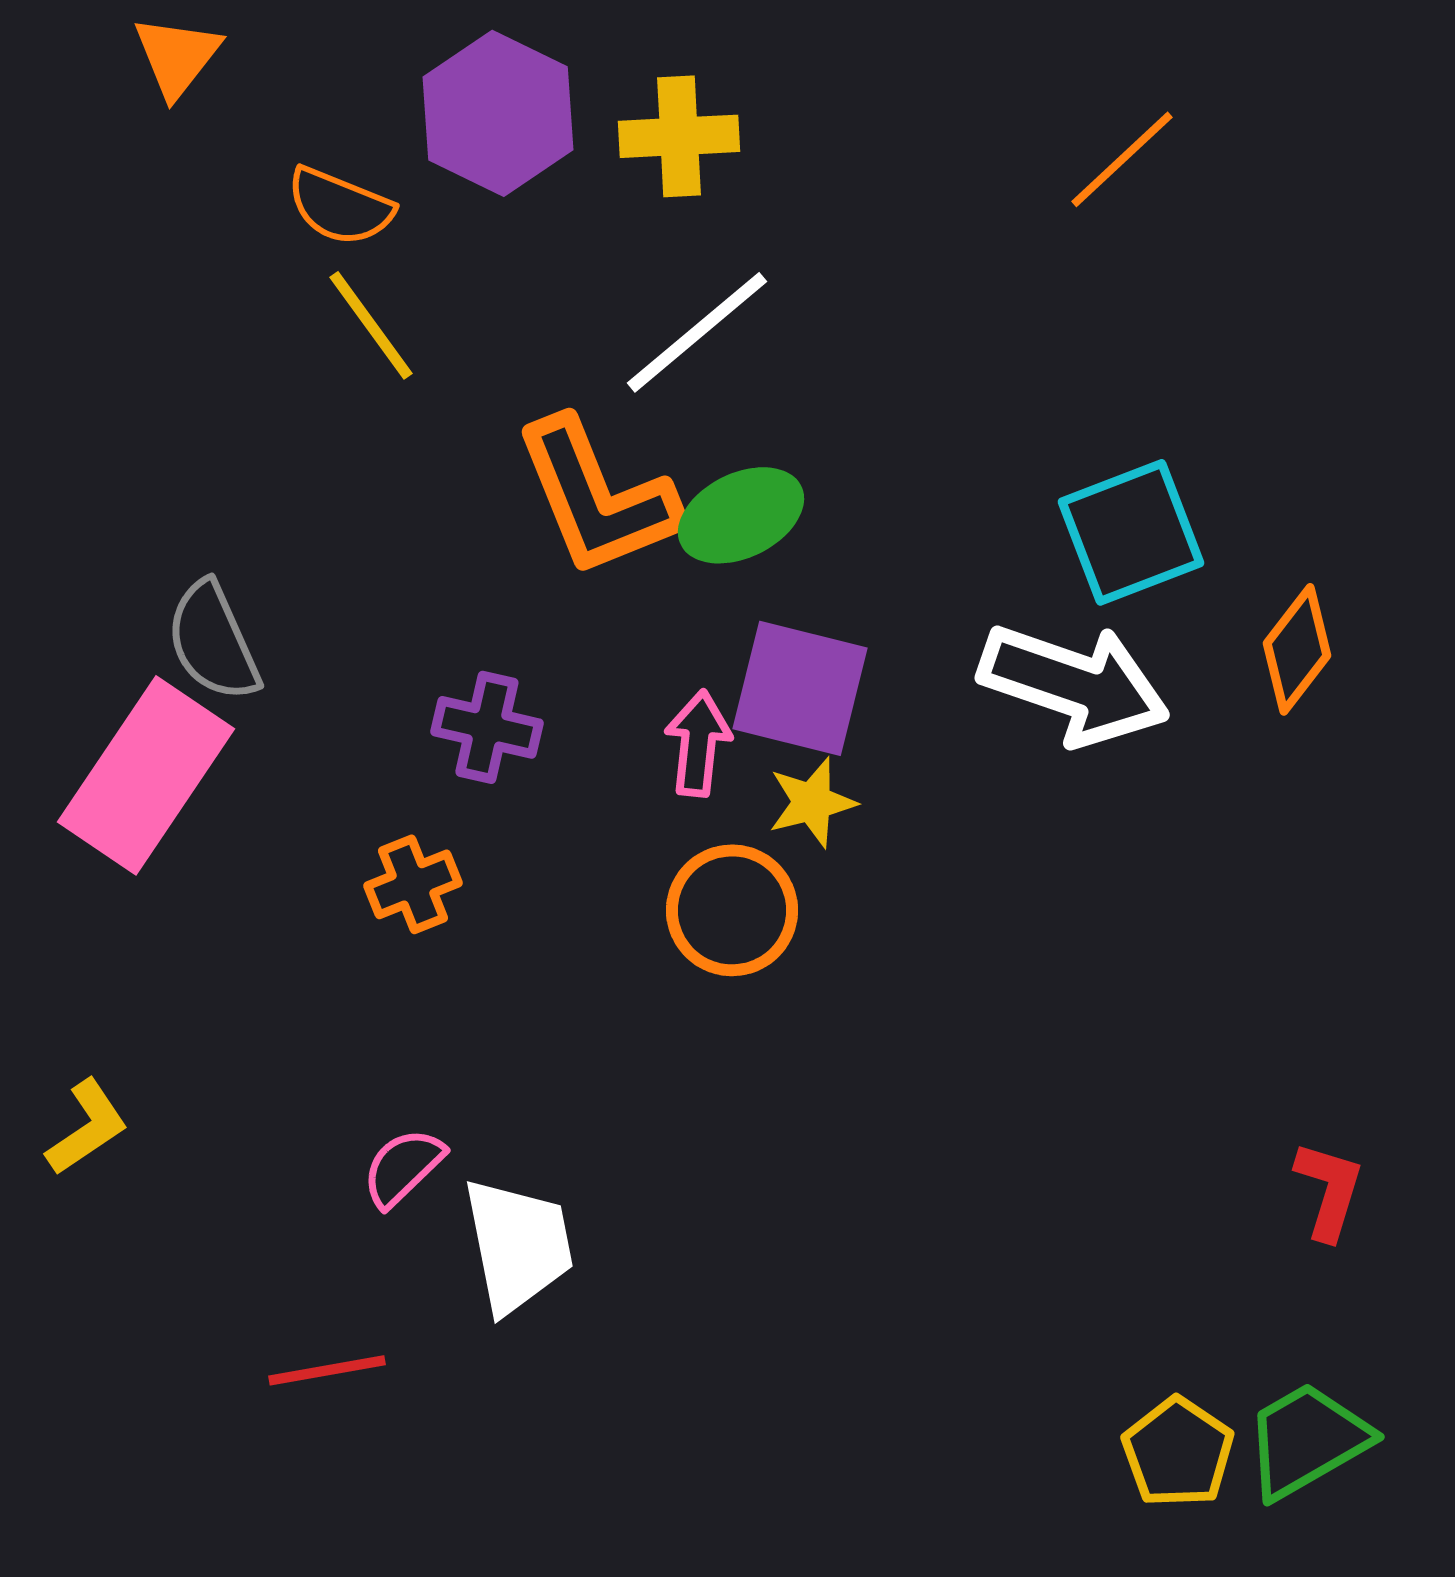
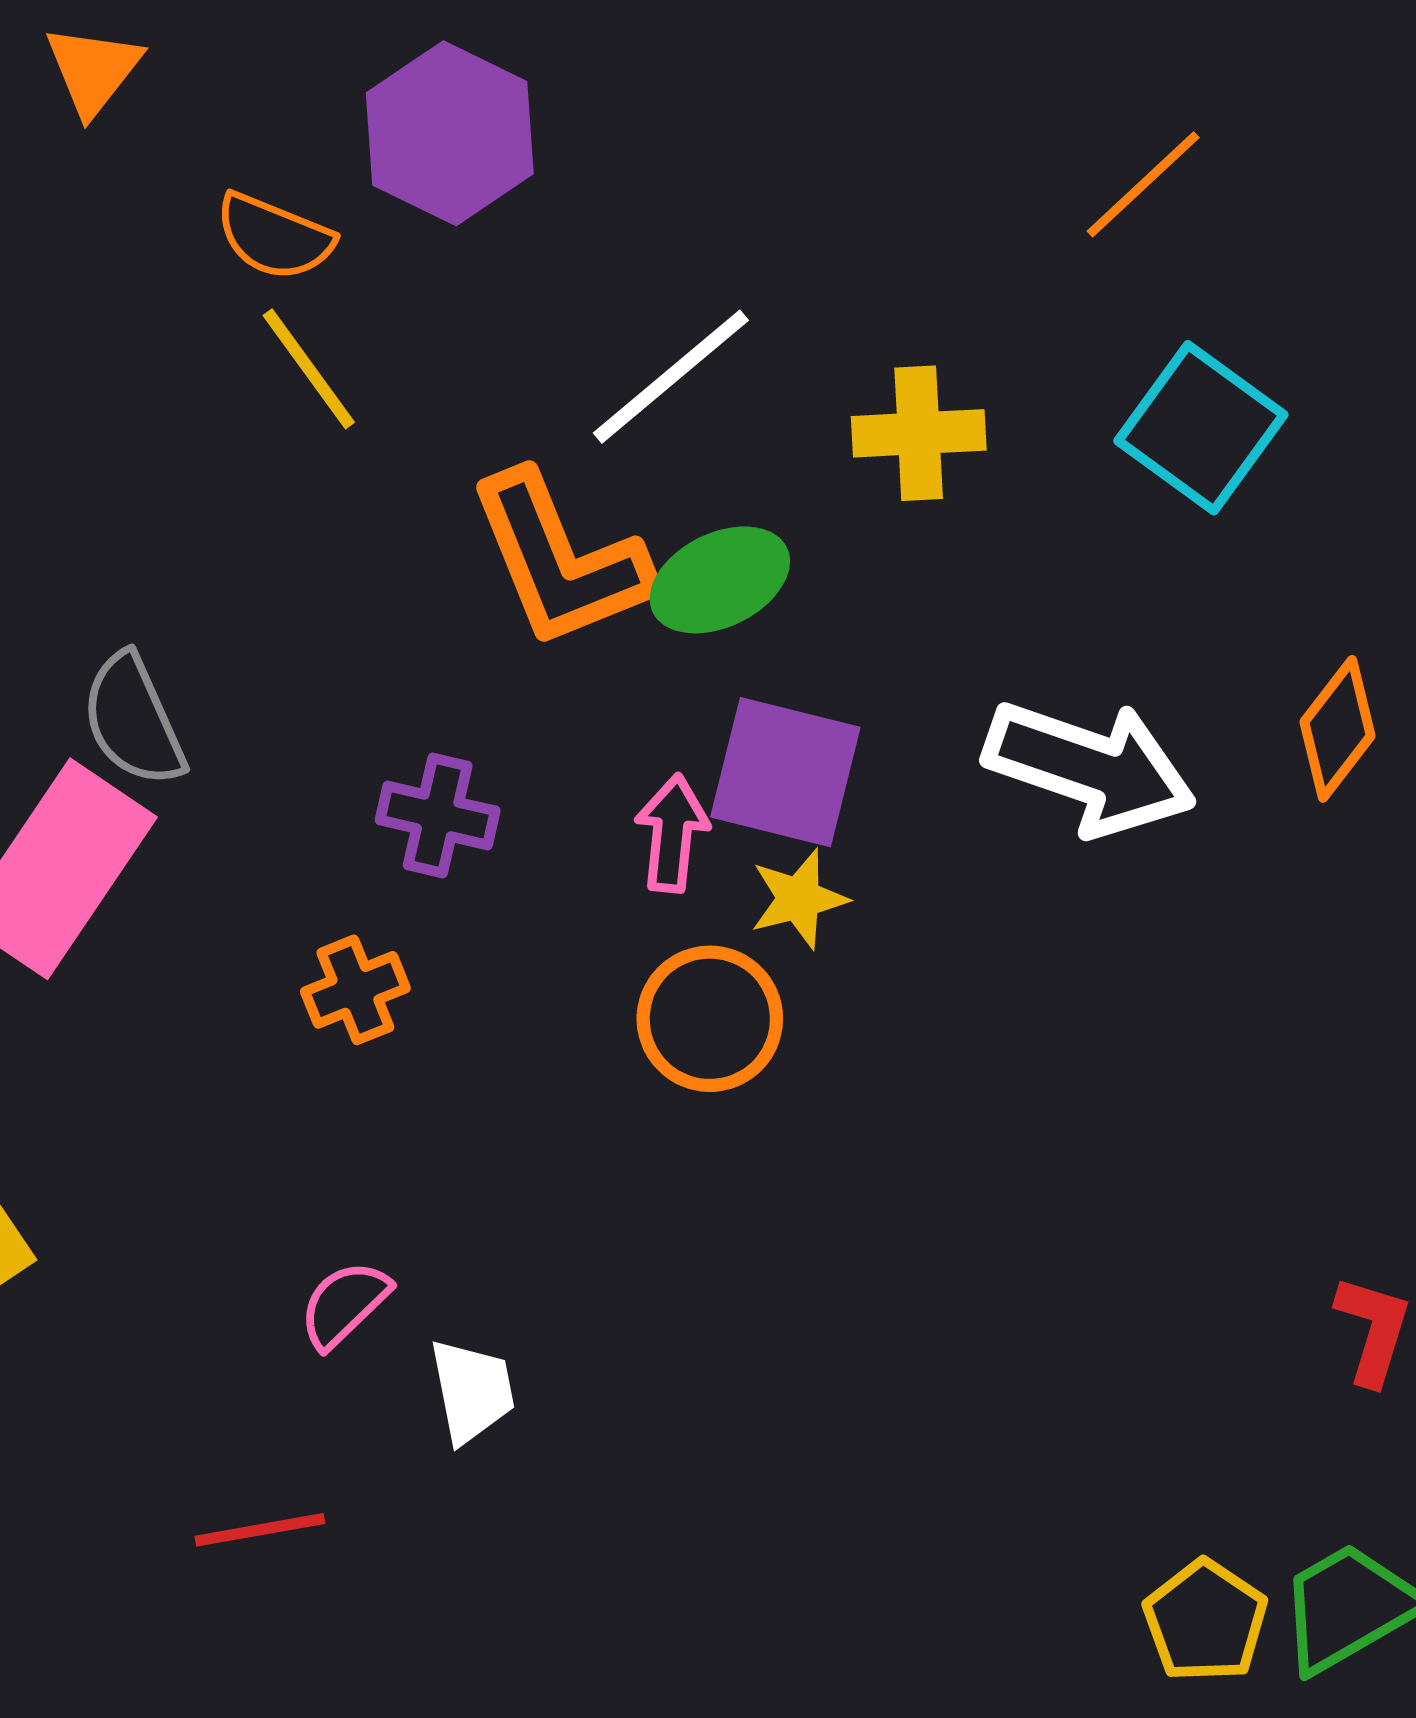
yellow cross: (679, 136) -> (919, 433), moved
cyan square: (1131, 532) -> (1201, 428), moved, turned -33
white trapezoid: (518, 1245) -> (472, 1391), size x0.7

